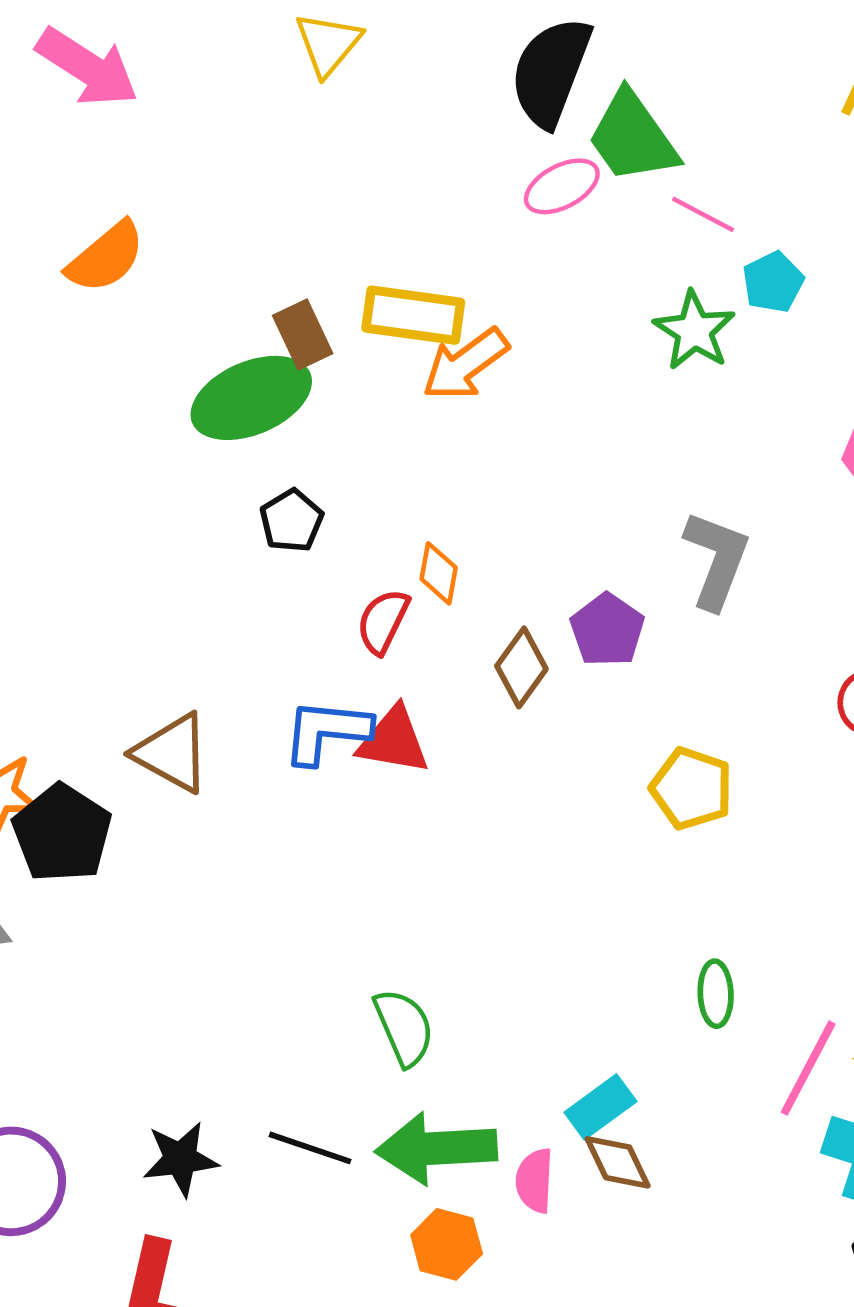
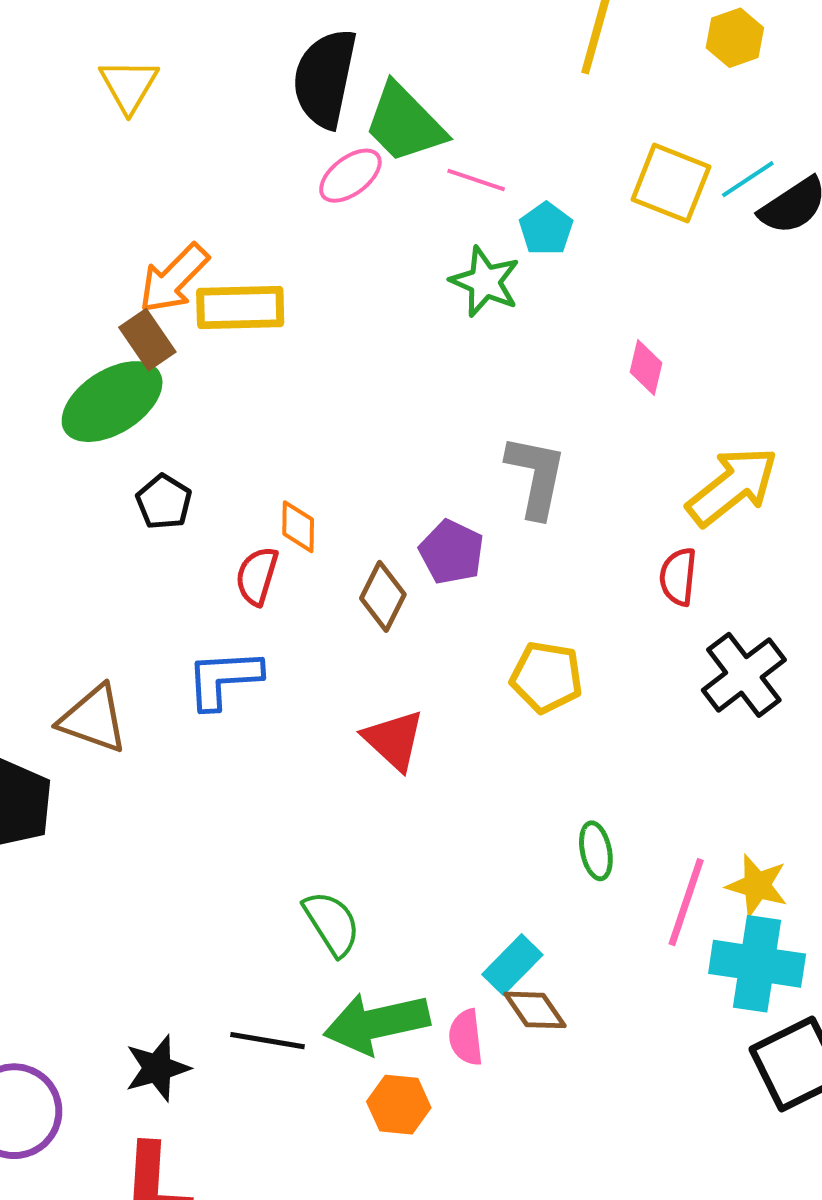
orange arrow: (465, 364) -> (174, 278), moved
red triangle: (394, 741) -> (394, 740), moved, turned 42

